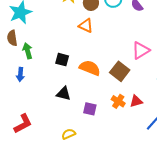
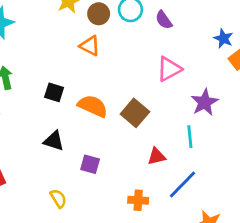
pink triangle: (141, 50) -> (169, 69), moved
orange cross: (118, 101) -> (138, 200), moved, turned -32
yellow semicircle: (69, 134) -> (58, 198), turned 80

